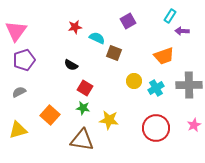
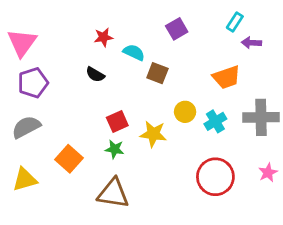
black semicircle: (71, 65) -> (95, 75), moved
red square: (85, 88) -> (117, 121), turned 35
gray semicircle: (19, 92) -> (26, 127), size x1.5
yellow star: (109, 120) -> (153, 134), moved

